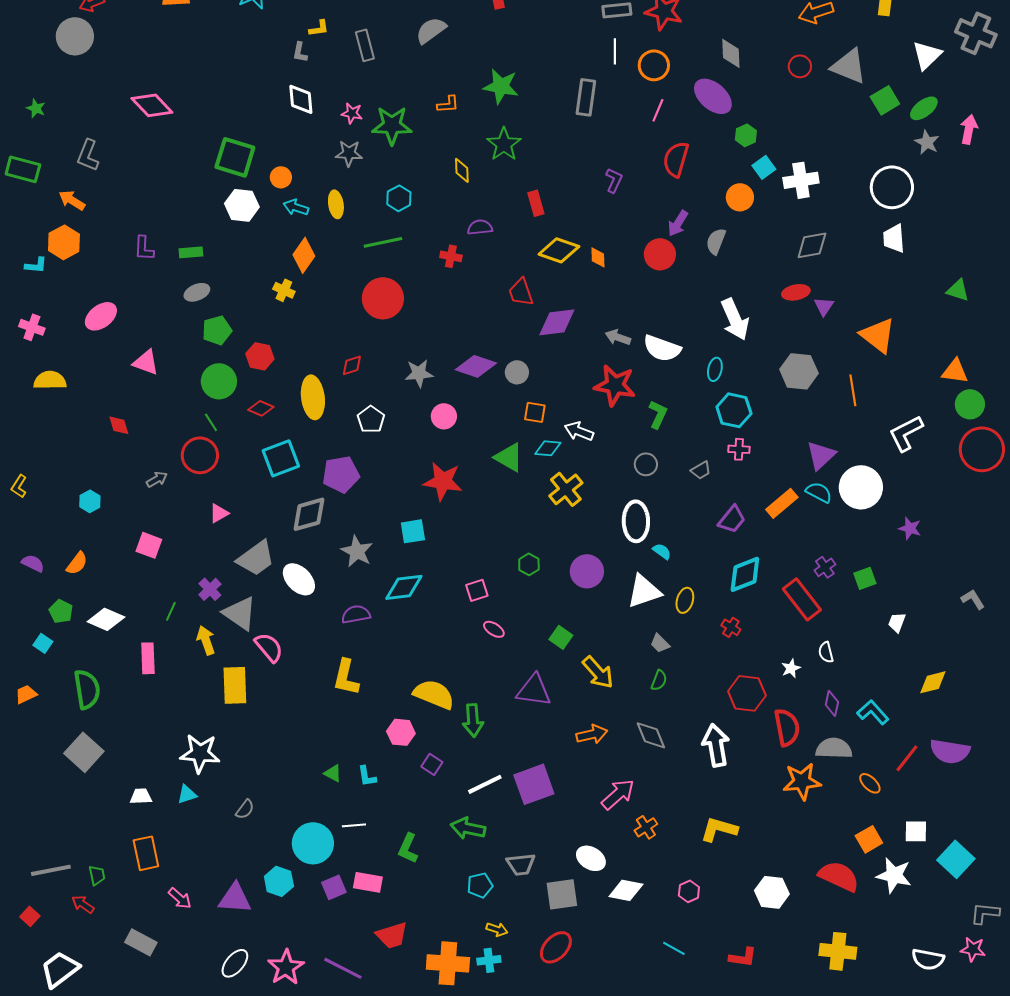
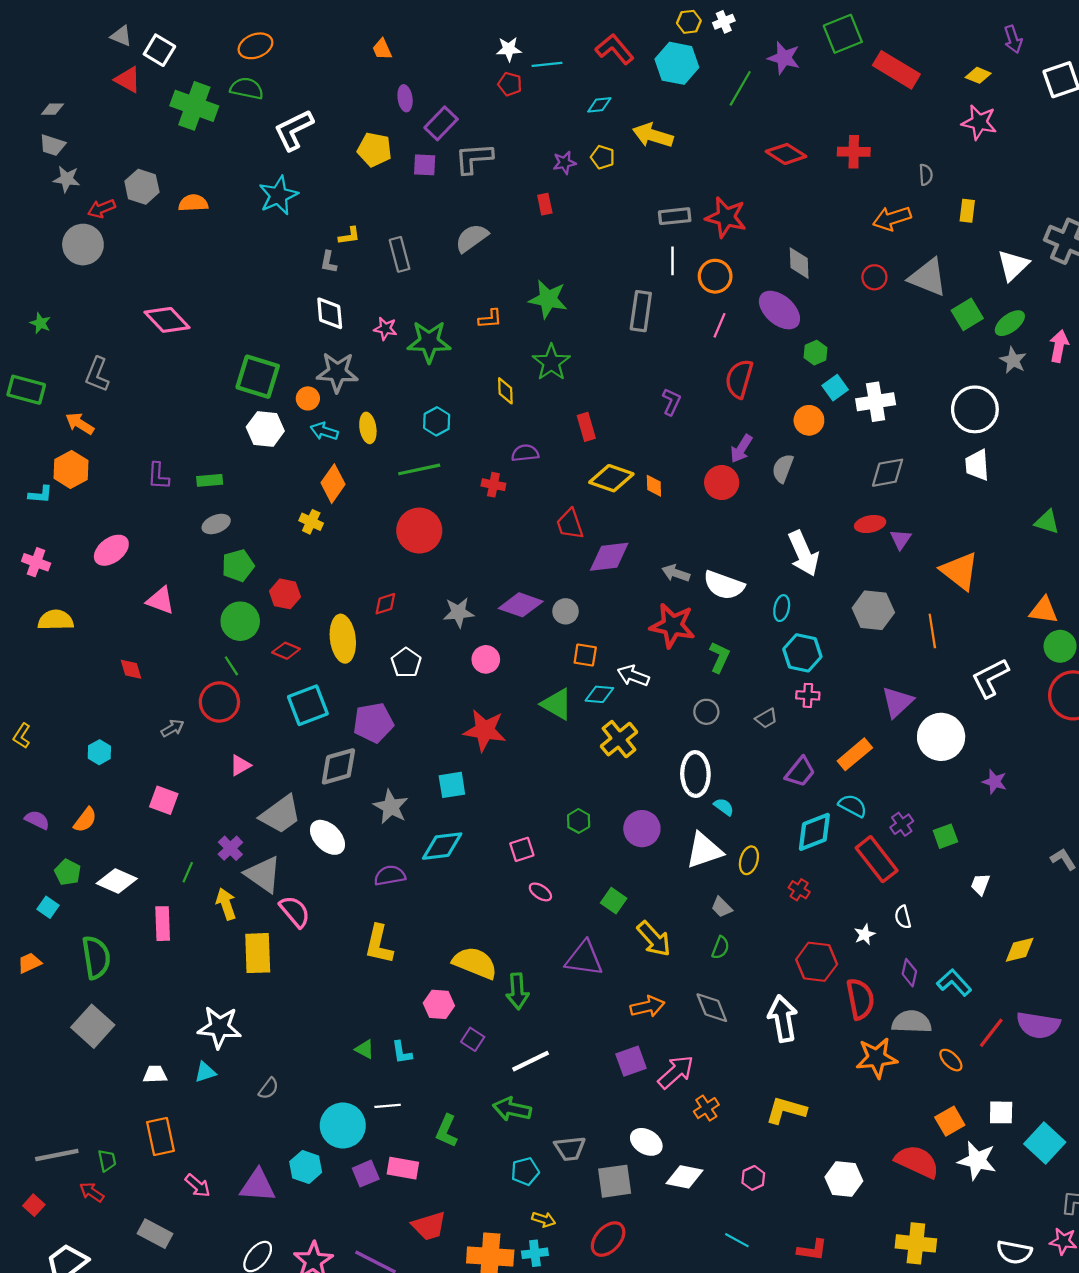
gray star: (349, 153) -> (337, 372), moved, size x1.4
cyan semicircle: (819, 492) -> (853, 806), moved
purple square: (534, 784) -> (631, 1061), moved, size x0.7

